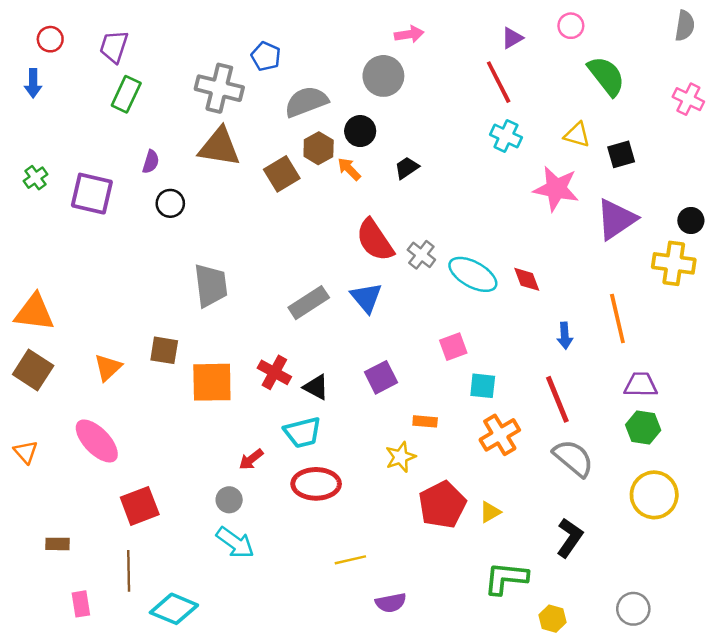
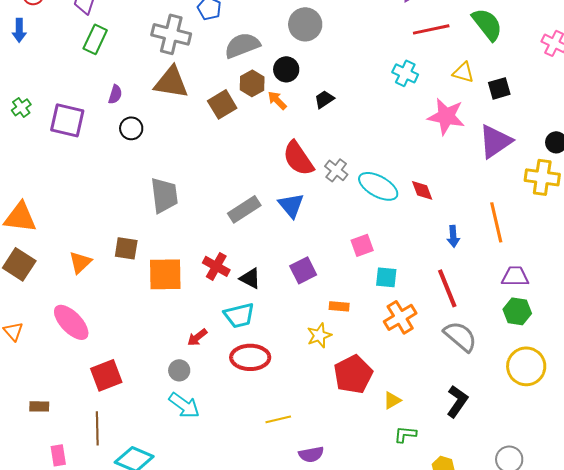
red line: (499, 82) -> (431, 29), moved, turned -75
yellow triangle: (490, 512) -> (392, 400), moved
green L-shape: (506, 578) -> (405, 434), size x0.6

